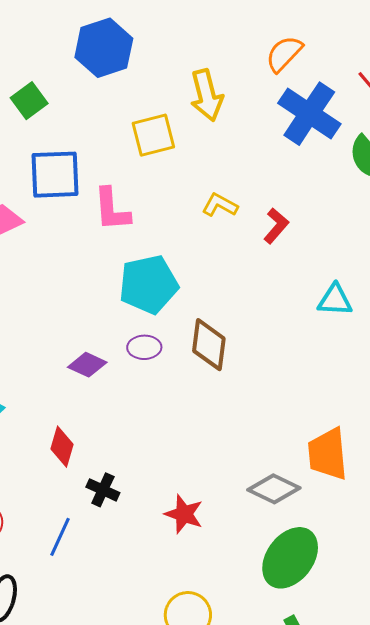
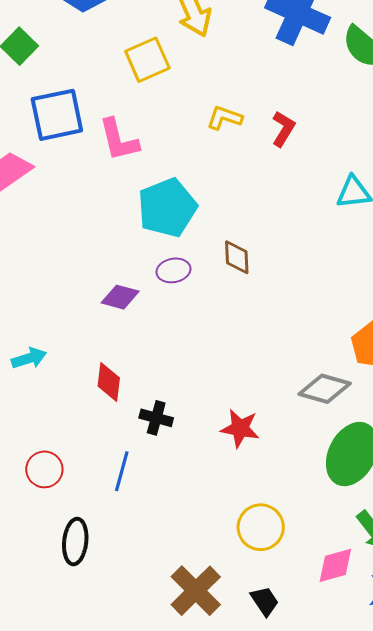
brown diamond: (209, 345) -> (237, 257), size x0.7

